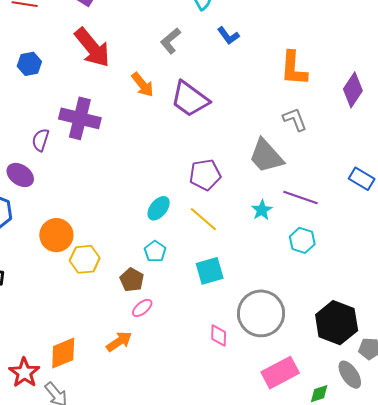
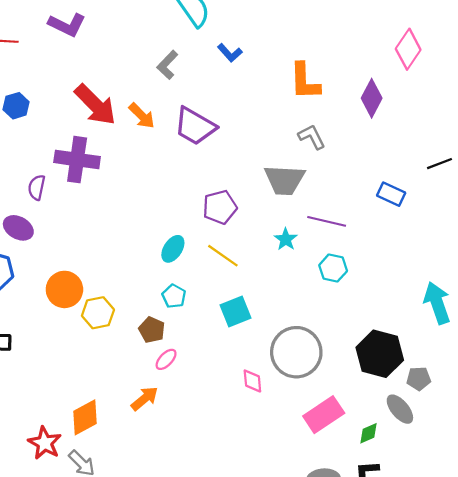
red arrow: (92, 47) -> (95, 105), moved
gray trapezoid: (266, 156) -> (284, 180), turned -39

